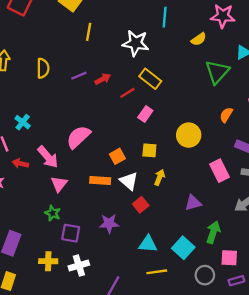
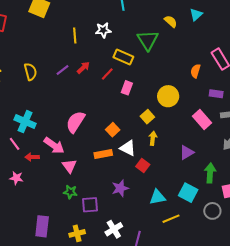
yellow line: (89, 32) -> (75, 35), moved
yellow semicircle: (199, 39) -> (171, 21), moved, turned -88
white star: (136, 43) -> (103, 30), size x0.7
green triangle: (217, 72) -> (148, 40), moved
cyan cross: (23, 122) -> (25, 122), size x1.5
yellow square: (149, 150) -> (147, 117), moved, turned -32
white cross: (79, 265) -> (114, 229), moved

